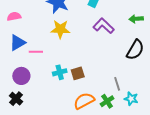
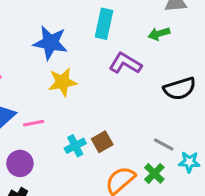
green arrow: (136, 19) -> (159, 34), moved
black semicircle: (135, 50) -> (180, 89), turned 55
gray line: (117, 84) -> (164, 144), turned -32

